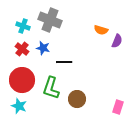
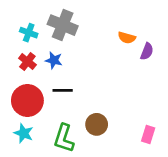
black line: (64, 62) -> (63, 90), moved
green L-shape: (51, 88) -> (64, 138), moved

